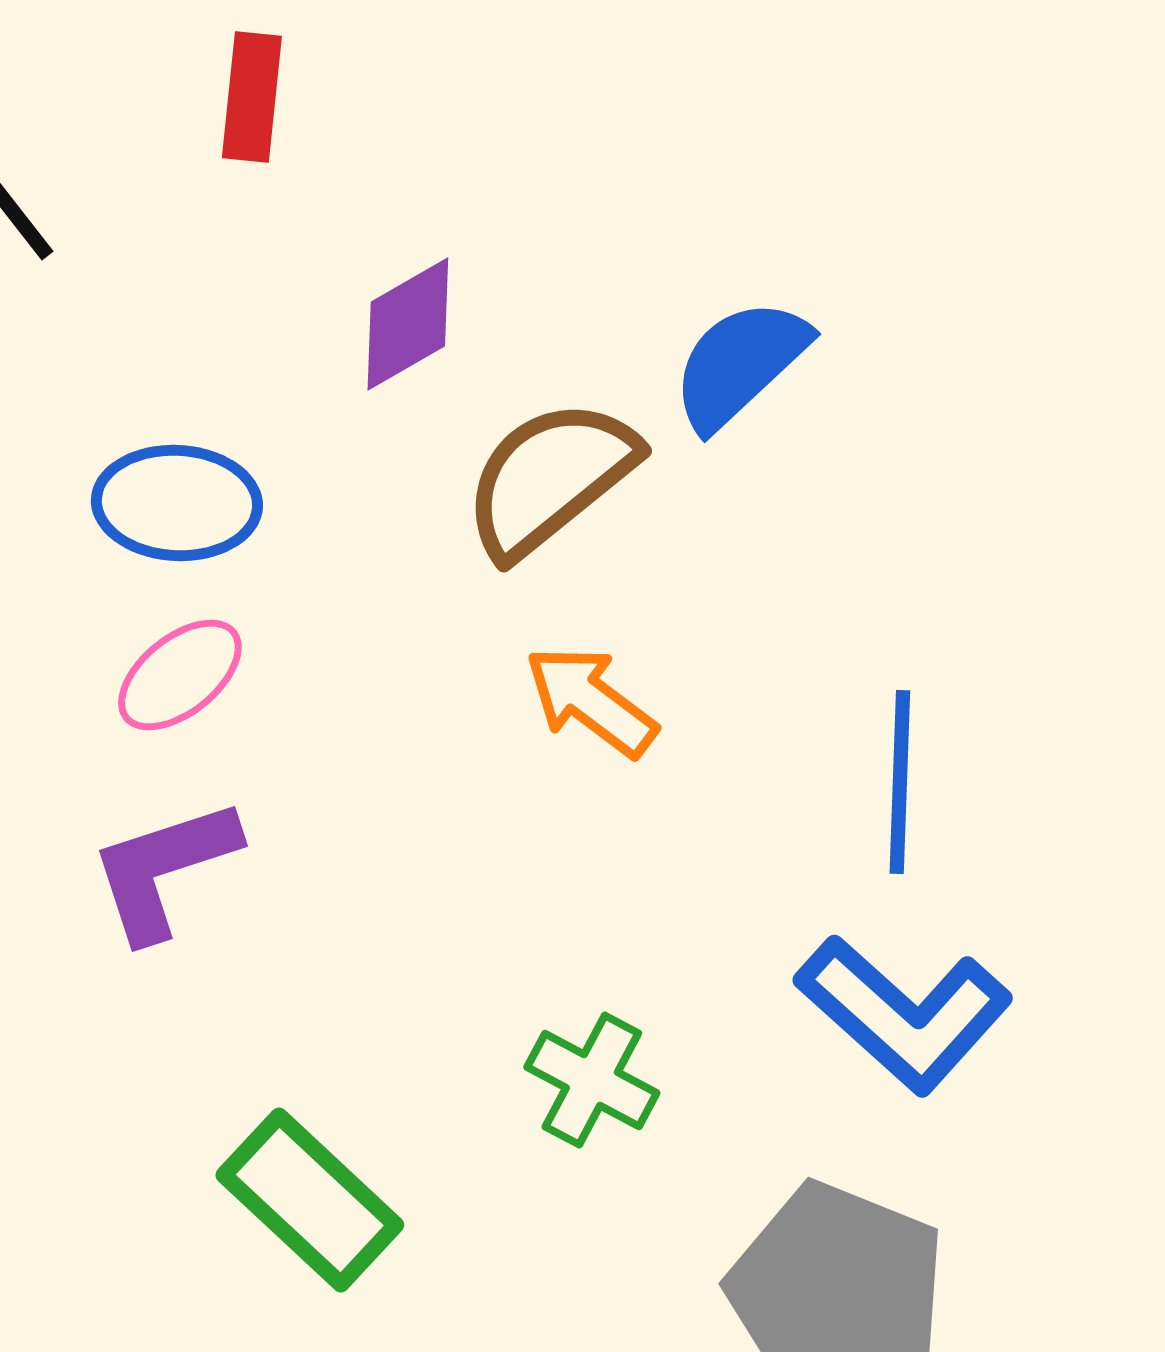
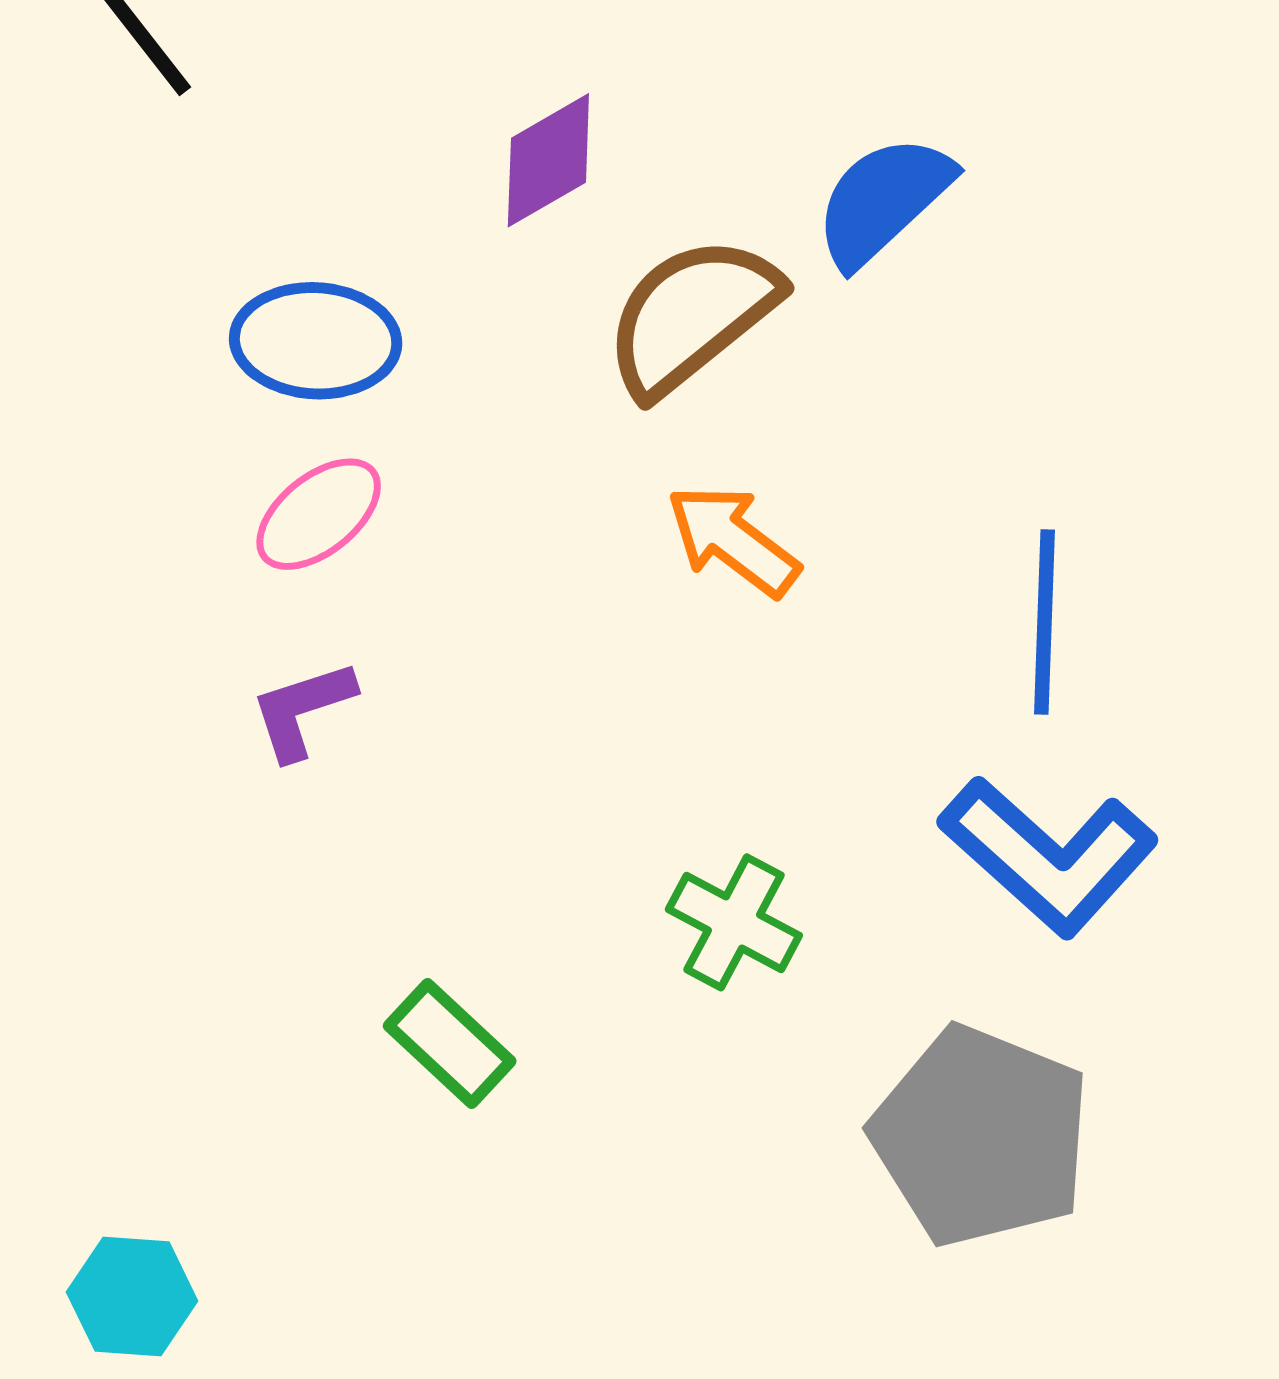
purple L-shape: (164, 869) -> (302, 710), size x0.7
green rectangle: (310, 1200) -> (450, 1043), size x0.7

